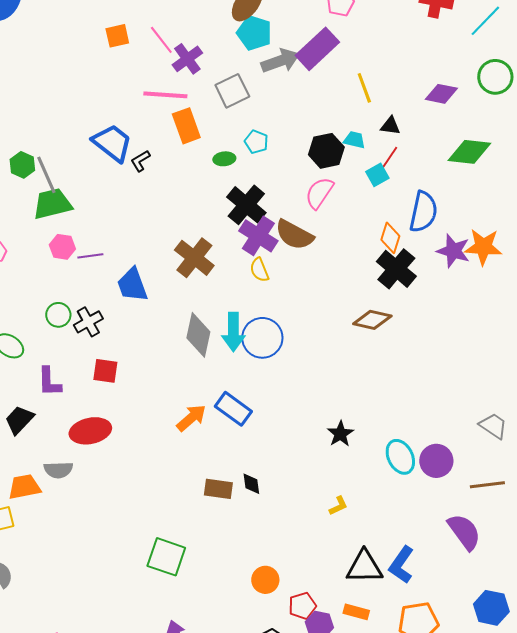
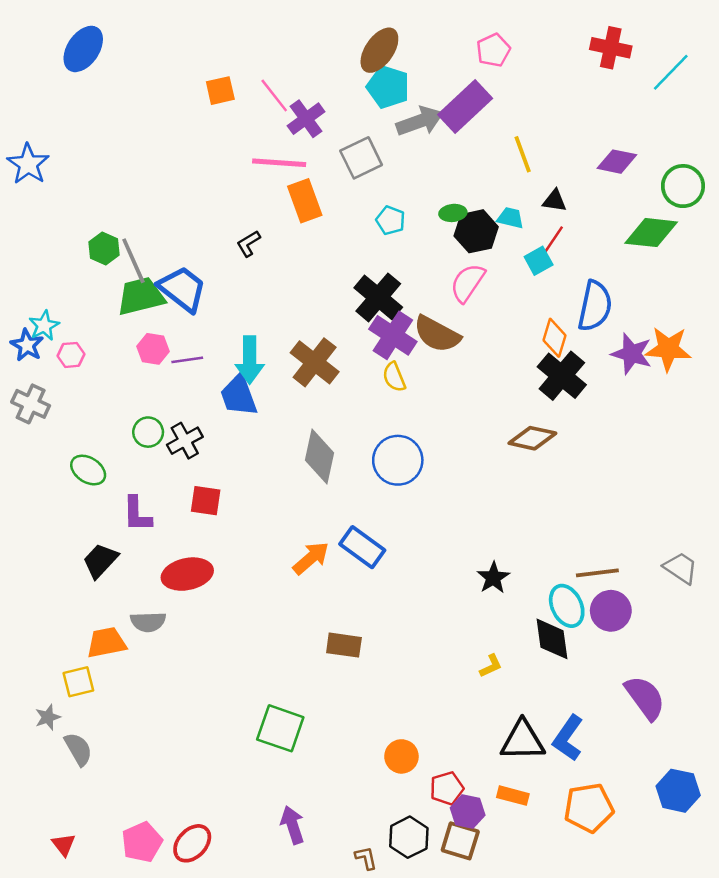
green circle: (495, 77) -> (683, 186), moved
blue trapezoid: (112, 143) -> (182, 289), moved
green ellipse: (224, 159) -> (453, 213), moved
cyan arrow: (233, 332) -> (250, 360), moved
black diamond: (251, 484) -> (552, 639), moved, size x1.6
brown line: (487, 485) -> (597, 573), moved

